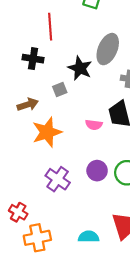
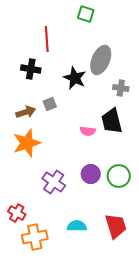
gray square: (60, 90) -> (50, 104), moved
orange star: (47, 132) -> (27, 143), moved
cyan semicircle: (89, 237) -> (77, 226), moved

